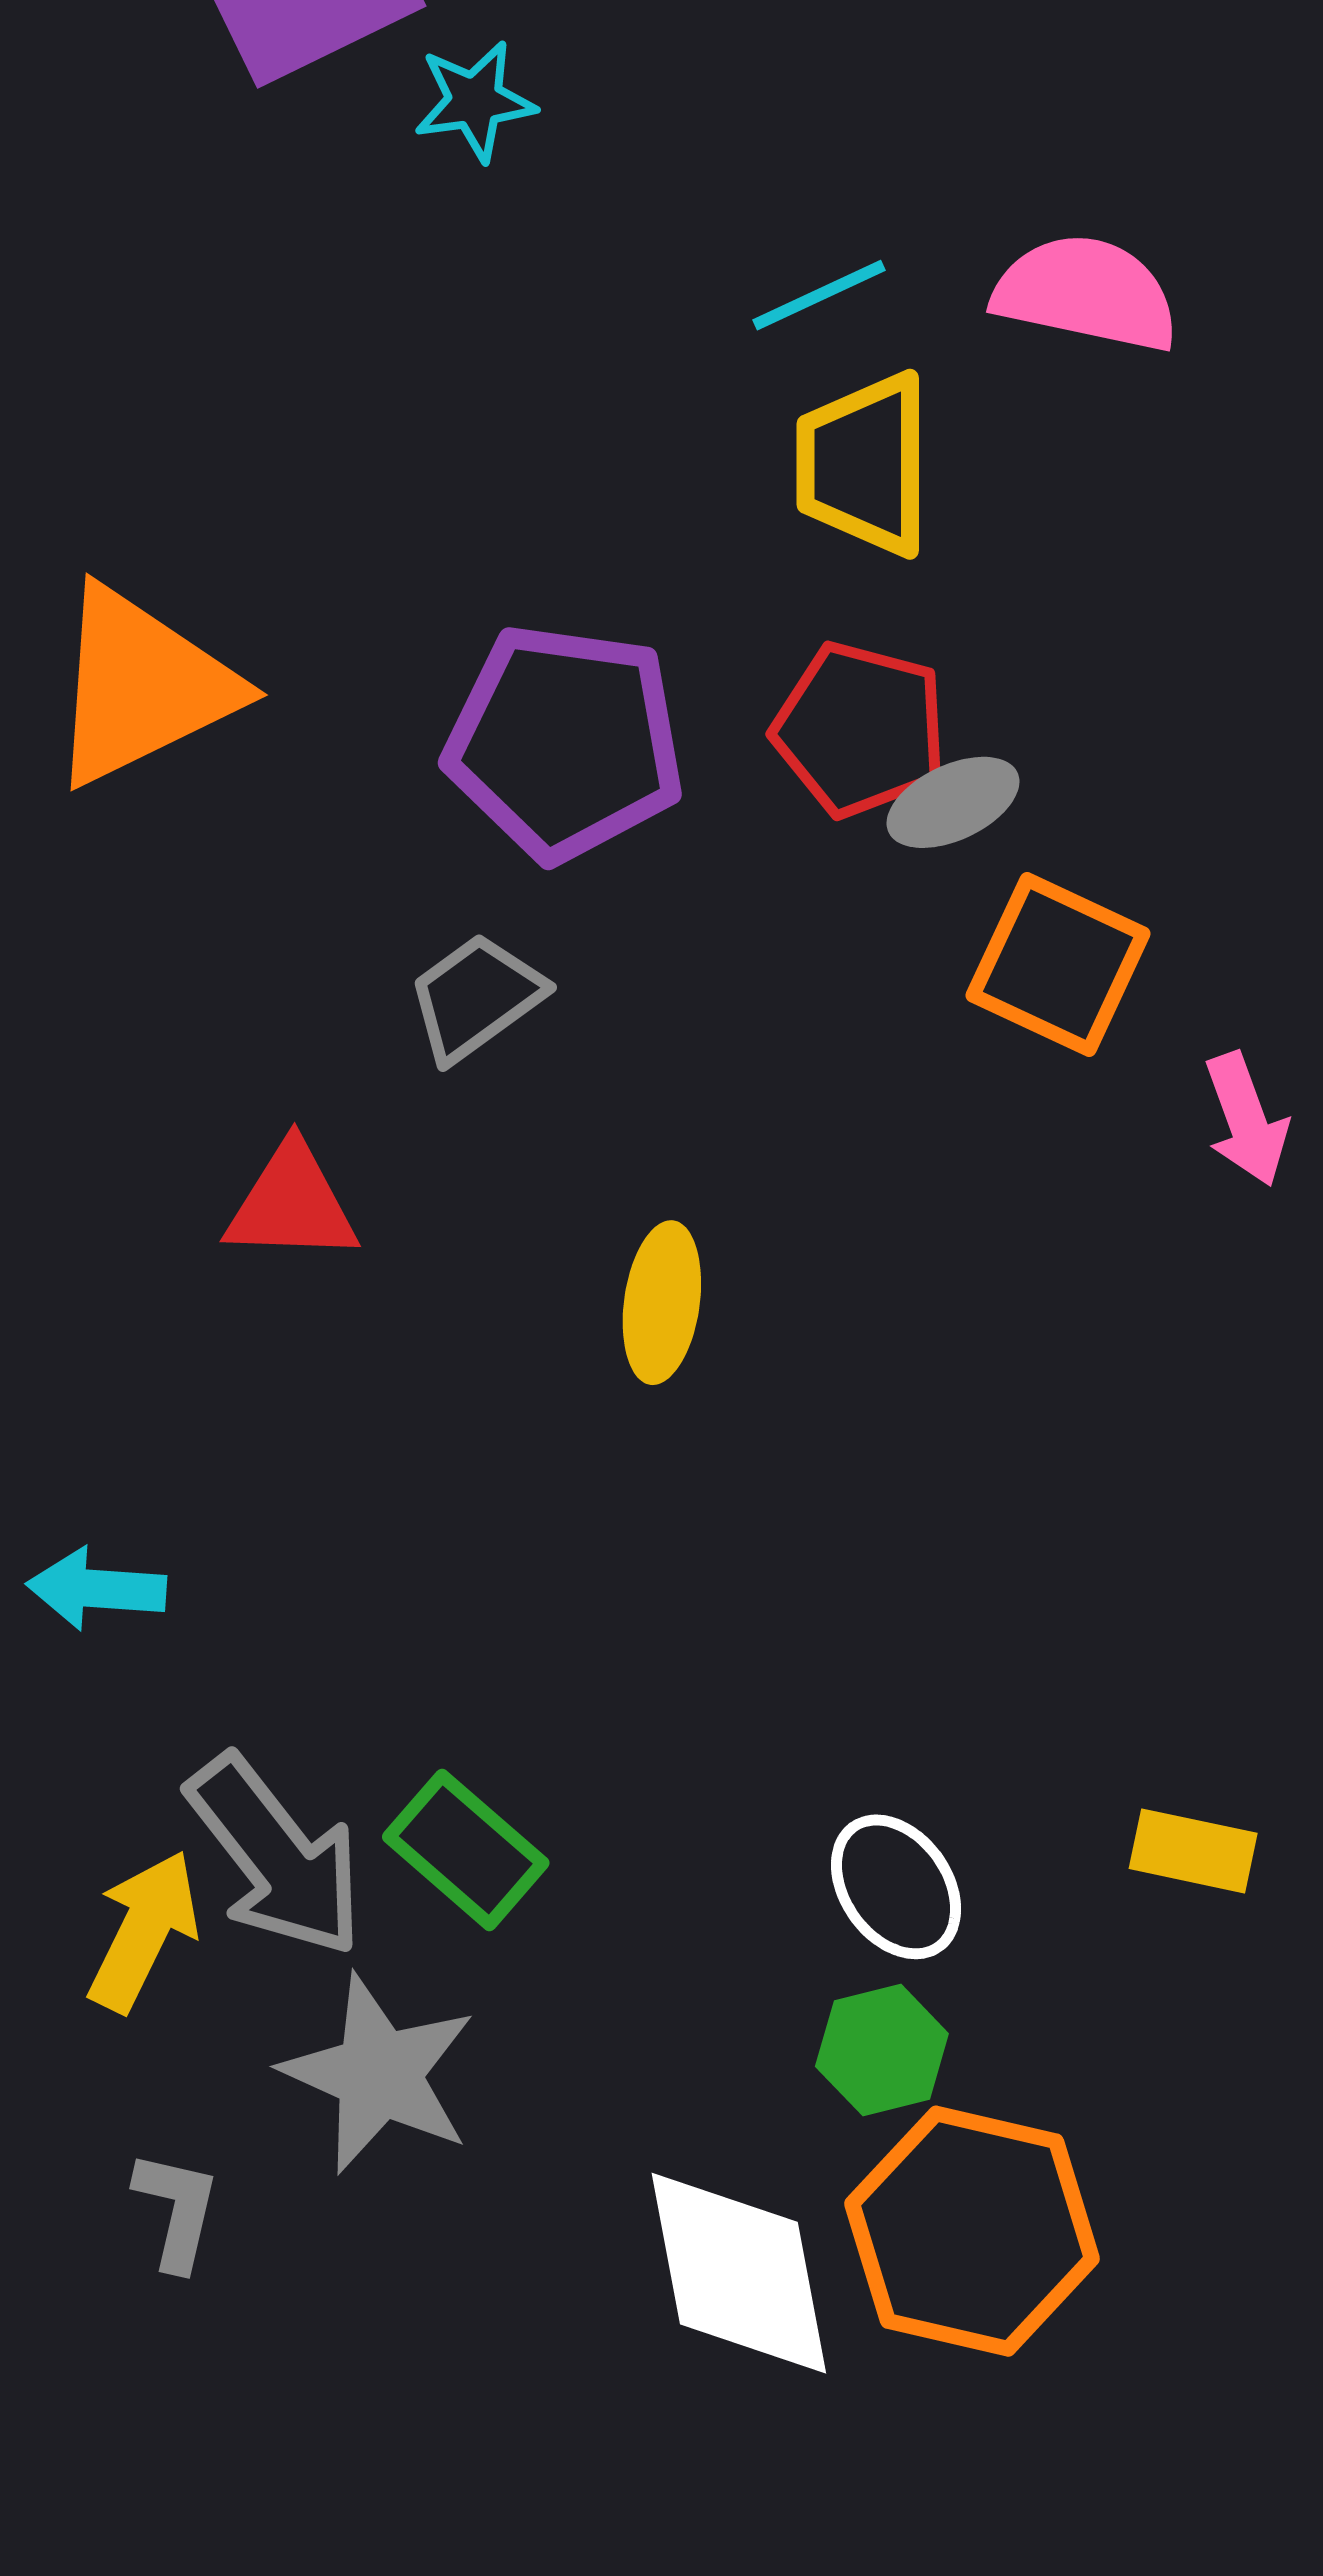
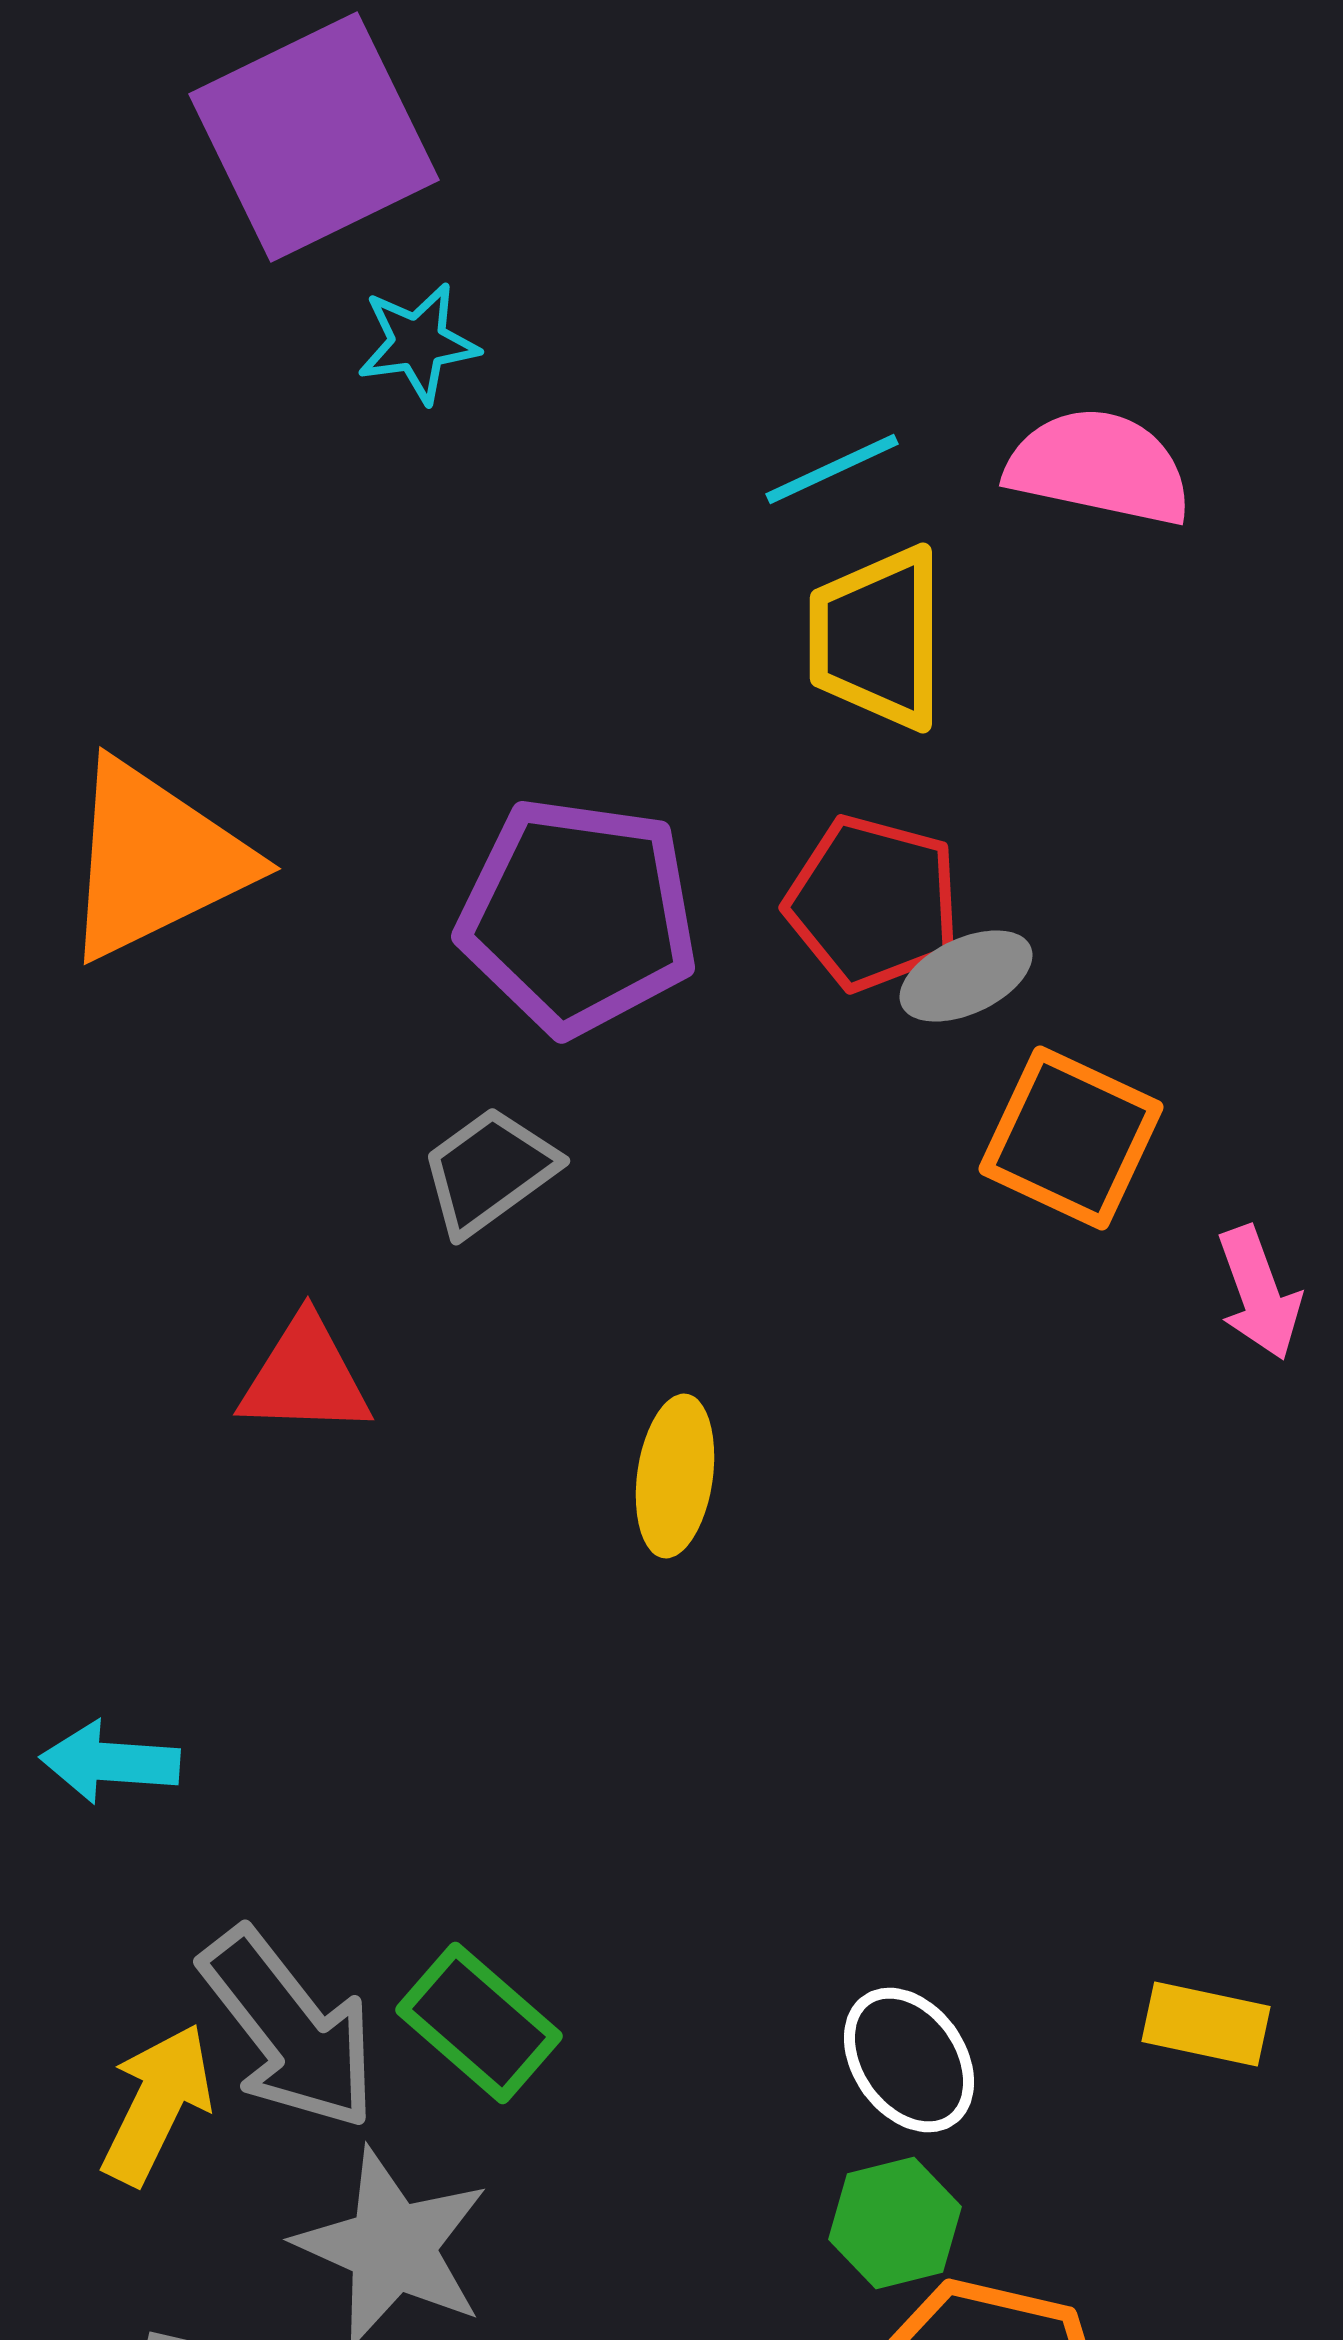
cyan star: (475, 101) -> (418, 343), moved

